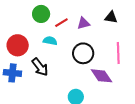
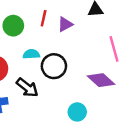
red line: (61, 23) -> (44, 18), moved, turned -32
black circle: (83, 53) -> (54, 66), moved

